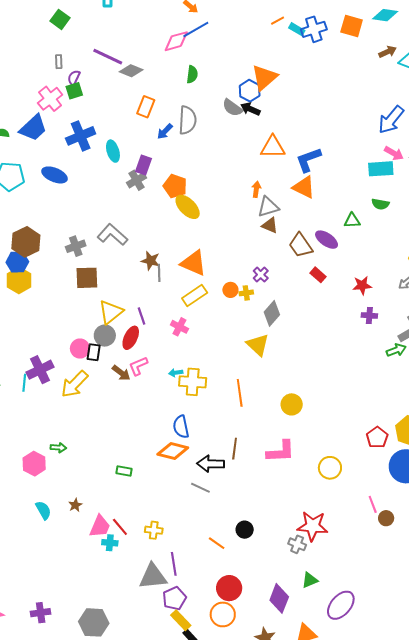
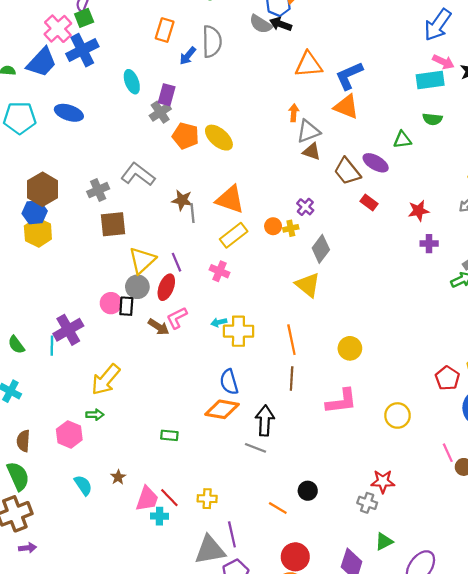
blue cross: (81, 136) -> (82, 50), moved
orange pentagon: (175, 186) -> (186, 136), moved
yellow arrow: (74, 384) -> (106, 380), moved
brown line: (235, 449) -> (292, 379), moved
black arrow: (211, 464) -> (265, 421), turned 96
red star: (313, 526) -> (383, 481), size x0.7

